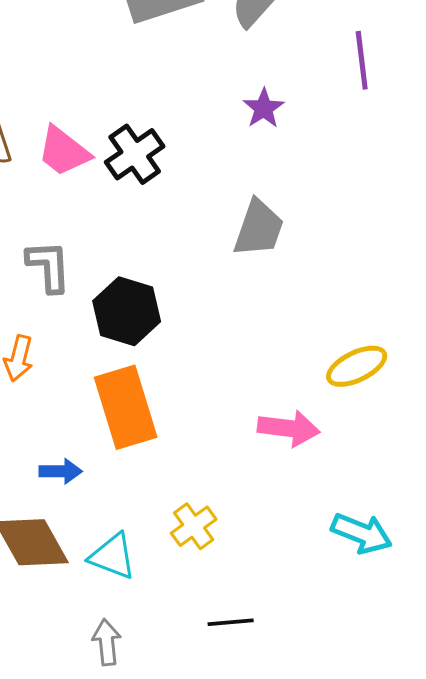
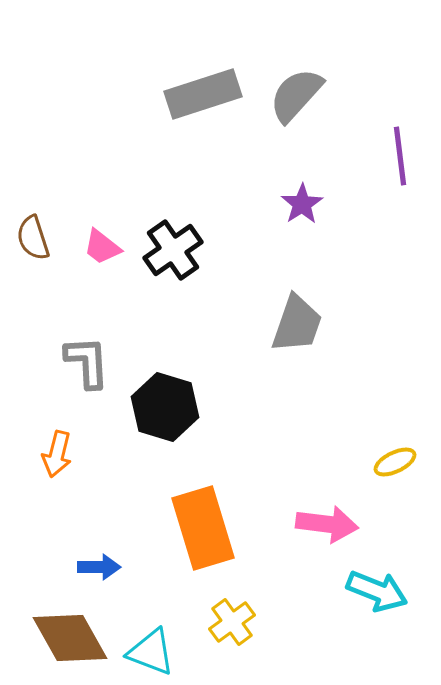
pink trapezoid: (64, 151) -> (102, 247), size x0.7
yellow ellipse: (357, 366) -> (395, 462), size x0.7
orange rectangle: (126, 407) -> (203, 528), moved
cyan arrow: (362, 533) -> (377, 591), moved

